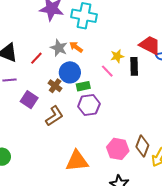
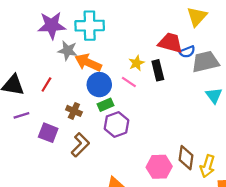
orange arrow: (76, 47) -> (88, 63), size x1.6
gray star: (59, 48) -> (68, 51), moved
blue circle: (70, 72) -> (99, 85), moved

